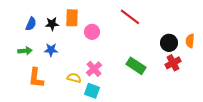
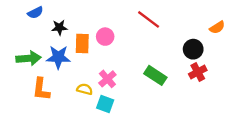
orange rectangle: (72, 18) -> (82, 43), moved
blue semicircle: (31, 24) -> (35, 13), moved, turned 40
orange semicircle: (190, 41) -> (217, 27), moved, turned -128
blue star: (51, 50) -> (58, 57), size x1.5
green arrow: (25, 51) -> (29, 58), size x1.5

